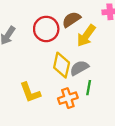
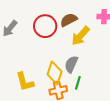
yellow diamond: (62, 65) -> (55, 73), moved
gray semicircle: (79, 68) -> (71, 64), turned -42

